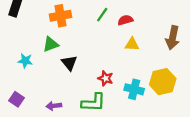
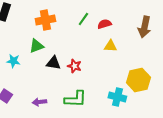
brown arrow: (173, 38) -> (144, 27), moved
black triangle: (69, 63) -> (53, 63), turned -42
red star: (106, 78) -> (74, 66), moved
cyan cross: (134, 89) -> (117, 97), moved

